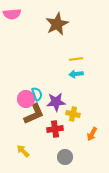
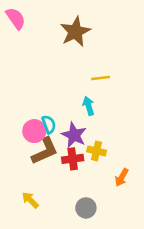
pink semicircle: (12, 14) -> (16, 18), turned -120
cyan arrow: (76, 74) -> (89, 106), moved, turned 80
purple star: (56, 102) -> (74, 135), turned 30
red cross: (55, 129) -> (73, 159), moved

